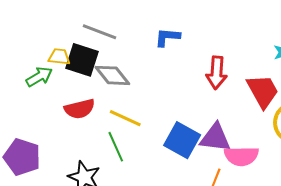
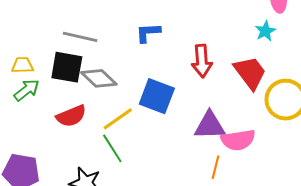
yellow trapezoid: (59, 57) -> (22, 65), moved
yellow line: (125, 118) -> (118, 119), turned -52
blue square: (182, 140) -> (157, 96), moved

